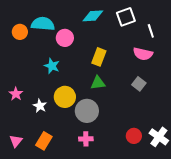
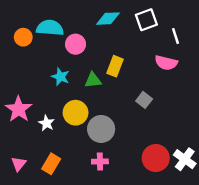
green triangle: (98, 83) -> (93, 80), moved
gray square: (139, 84) -> (144, 100), moved
pink star: (16, 94) -> (19, 109), size x1.6
red circle: (134, 136) -> (156, 158), size x1.5

